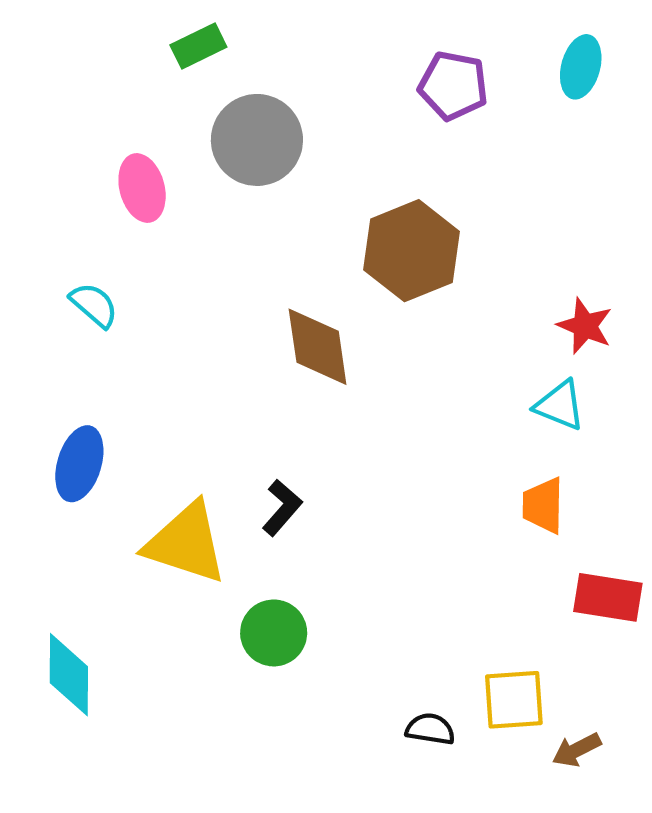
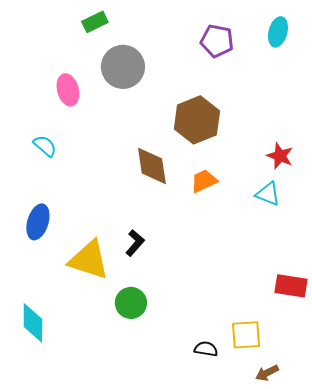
orange trapezoid: (543, 506) -> (204, 181), moved, turned 64
brown arrow: (577, 750) -> (267, 373), moved

